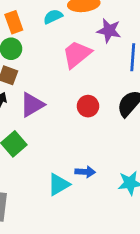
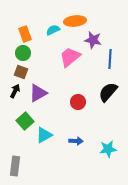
red circle: (88, 106) -> (78, 102), moved
cyan triangle: (59, 184) -> (44, 135), moved

